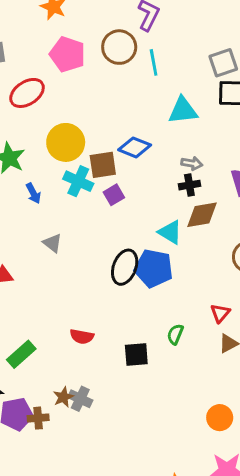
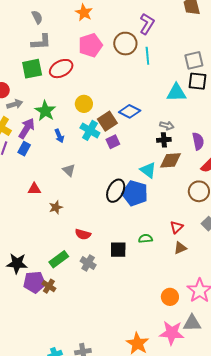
pink pentagon: (67, 54) -> (90, 45), turned 30
cyan triangle: (183, 110) -> (176, 93), moved
yellow circle: (66, 142) -> (84, 104), size x0.7
brown square: (103, 165) -> (107, 121), turned -30
green semicircle: (175, 334) -> (145, 239), turned 56
green rectangle: (21, 354) -> (59, 259), moved
brown star: (63, 397) -> (56, 207), moved
gray cross: (80, 399) -> (88, 263), moved
brown cross: (38, 418) -> (49, 286), turned 32

